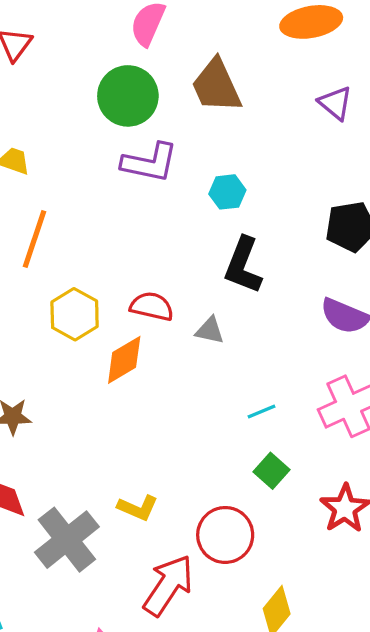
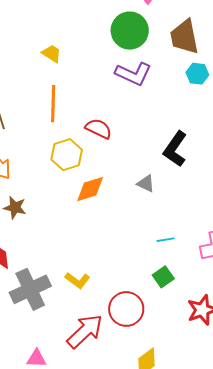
cyan hexagon: (227, 192) -> (197, 74), moved
orange line: (35, 239) -> (53, 104), turned -30
red semicircle: (152, 306) -> (99, 129), moved

